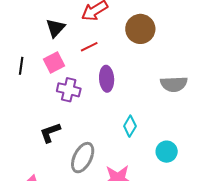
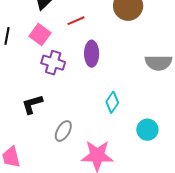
pink square: (54, 62) -> (40, 34), turned -30
gray ellipse: (83, 158) -> (63, 131), size x0.7

